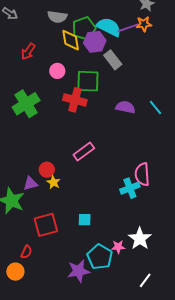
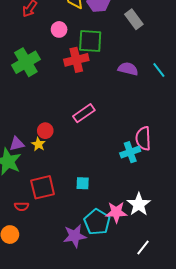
gray rectangle: (113, 60) -> (134, 19), moved
red cross: (75, 100) -> (76, 60), turned -30
yellow star: (54, 182) -> (38, 144), moved
purple triangle: (31, 184) -> (17, 144), moved
pink star: (118, 247) -> (116, 212), size x1.5
red semicircle: (26, 252) -> (21, 206), moved, turned 64

